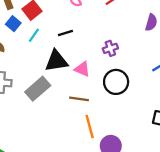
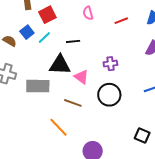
blue square: (13, 24) -> (27, 32), moved
gray rectangle: (38, 89) -> (38, 86), turned 30
orange line: (90, 127) -> (58, 127), moved, turned -40

